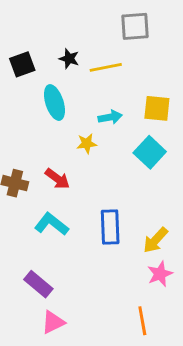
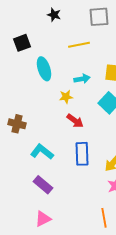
black star: (69, 59) -> (54, 15), moved
red arrow: (57, 179) -> (75, 121), moved
purple rectangle: (38, 284) -> (43, 185), moved

